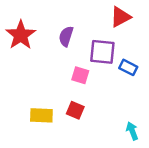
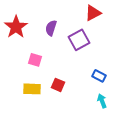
purple square: (102, 52) -> (79, 40), turned -35
blue rectangle: (128, 67) -> (99, 76), moved
pink square: (80, 75) -> (35, 60), moved

